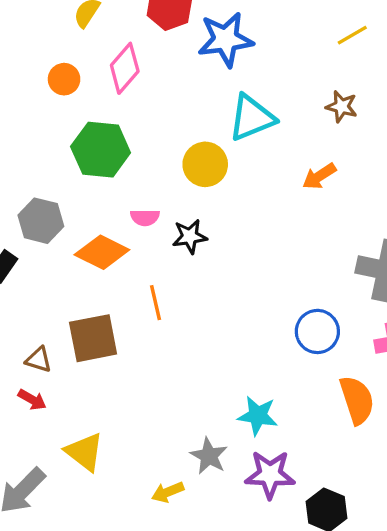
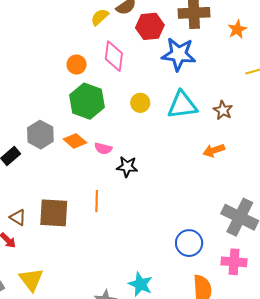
pink diamond: (125, 68) -> (114, 56), turned -48
orange circle: (64, 79) -> (77, 65), moved
brown star: (342, 107) -> (223, 110), moved
yellow circle: (205, 164) -> (140, 103), moved, size x0.7
orange diamond: (102, 252) -> (75, 141), moved, size x0.7

